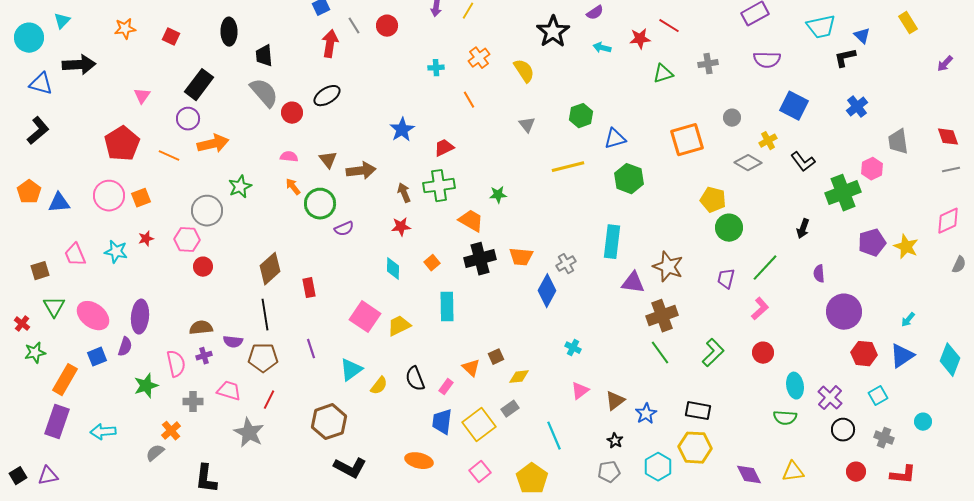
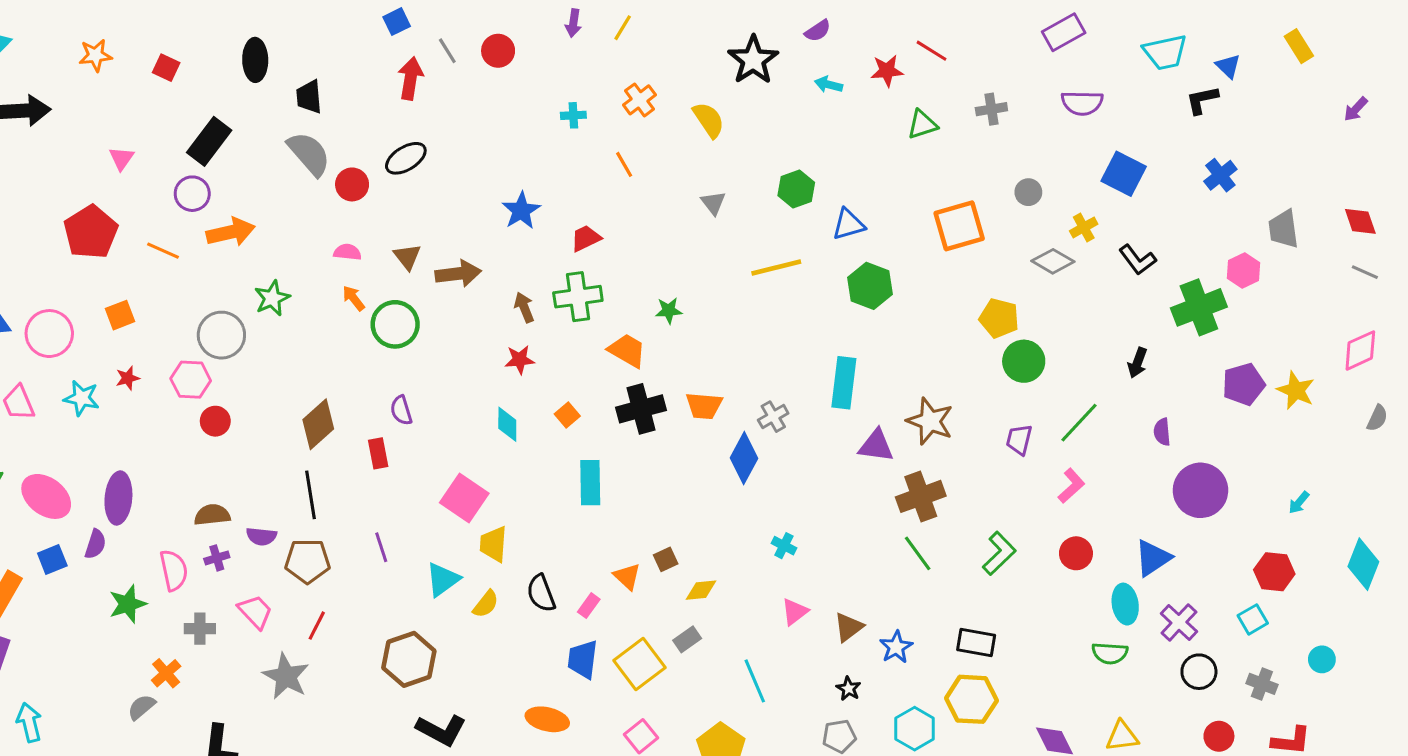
gray line: (951, 170) -> (1365, 272), turned 36
pink circle: (109, 196) -> (49, 334), moved
purple semicircle: (344, 229) -> (401, 410), moved, turned 96
yellow trapezoid: (399, 326) -> (493, 544), moved, turned -60
red hexagon: (864, 354) -> (1274, 572), moved
blue triangle: (902, 356) -> (1153, 558), moved
pink trapezoid: (229, 391) -> (255, 612), turned 30
cyan arrow: (103, 432) -> (29, 722), moved, turned 80

